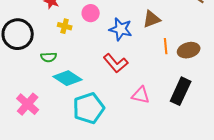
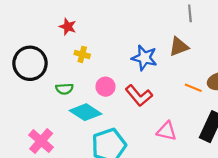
pink circle: (91, 13) -> (106, 87), moved
orange line: (166, 46) -> (193, 88), moved, turned -63

